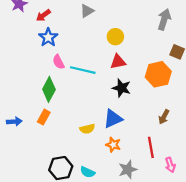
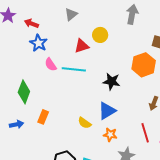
red arrow: (43, 15) -> (31, 23), turned 64
gray arrow: (164, 19) -> (132, 14), moved
red triangle: (118, 62) -> (82, 46), moved
green diamond: (49, 89) -> (24, 92), moved
yellow semicircle: (87, 129) -> (85, 123), turned 56

